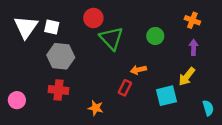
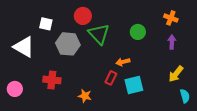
white triangle: (26, 27) -> (24, 47), moved, turned -35
gray hexagon: (61, 56) -> (68, 44), moved
yellow arrow: (187, 77) -> (176, 74), moved
cyan square: (167, 96) -> (134, 85), moved

